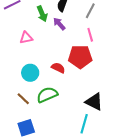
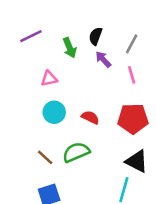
purple arrow: (59, 24) -> (103, 59), moved
red pentagon: (80, 57) -> (133, 119), moved
cyan circle: (30, 73) -> (54, 112), moved

